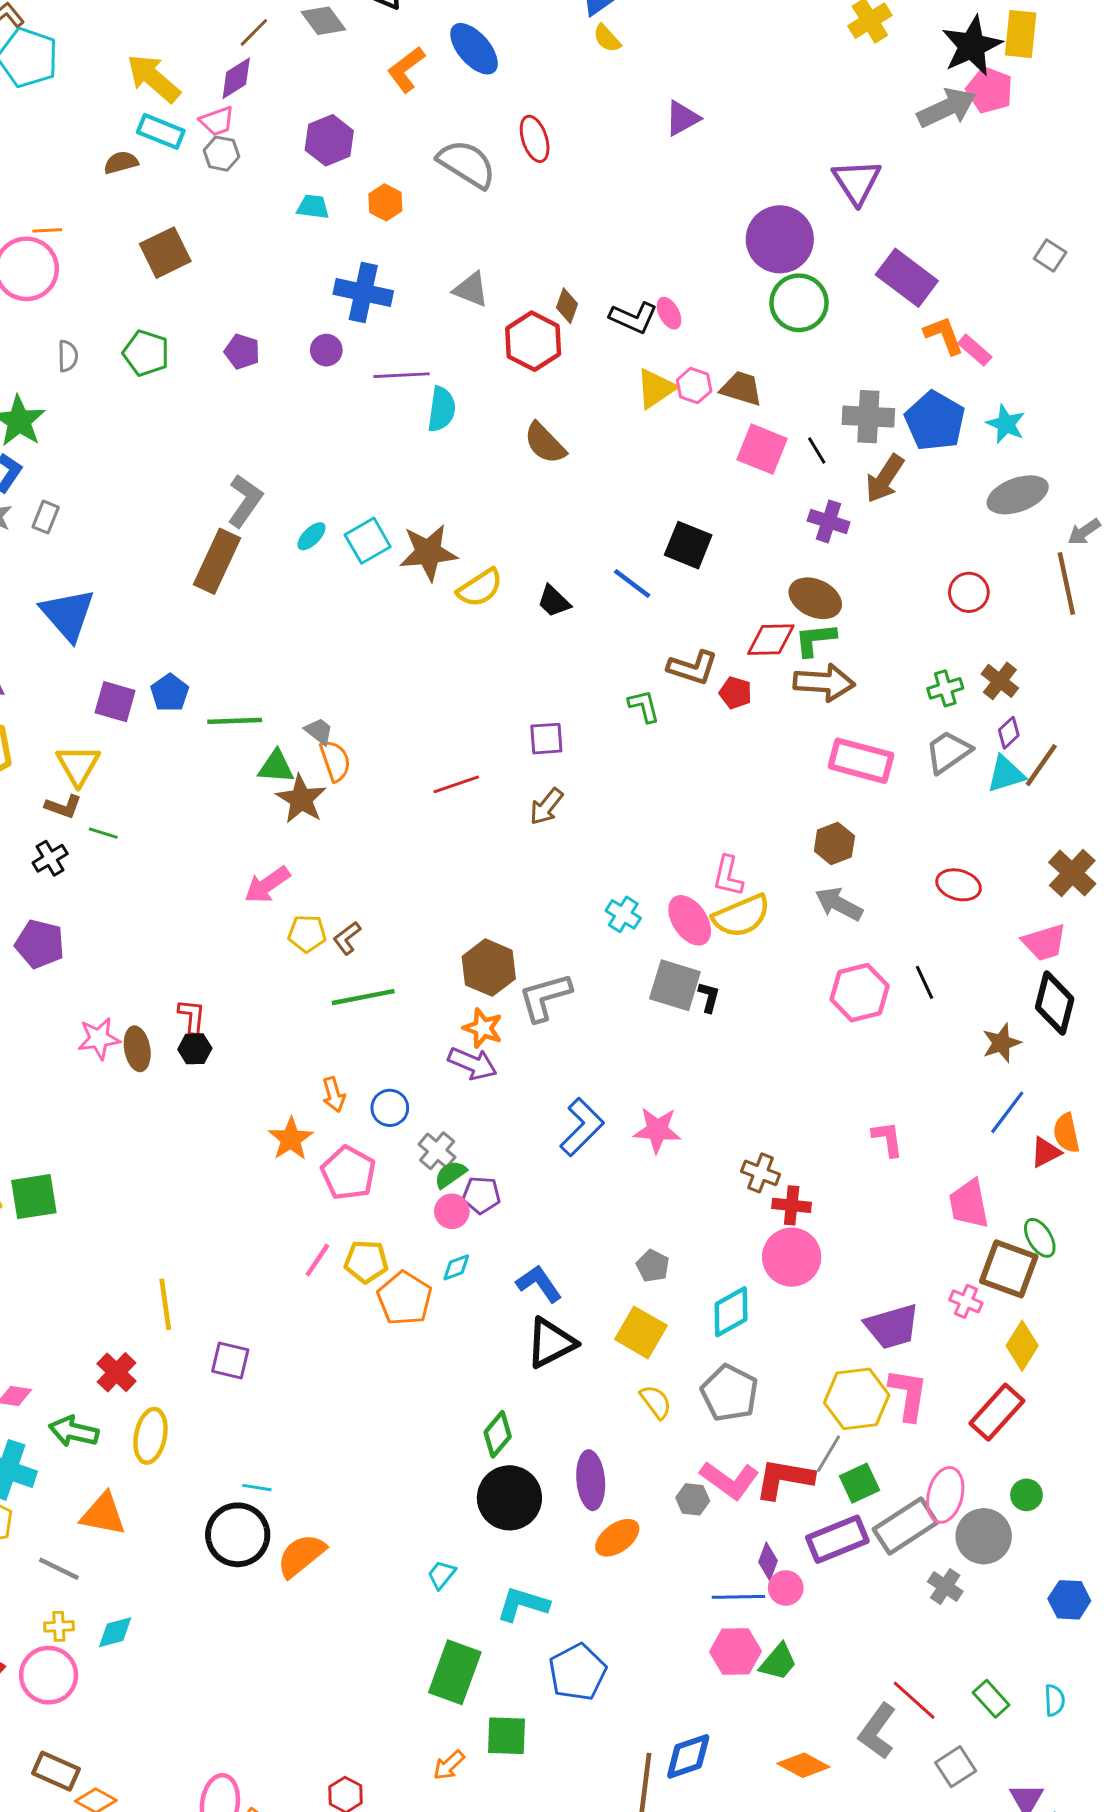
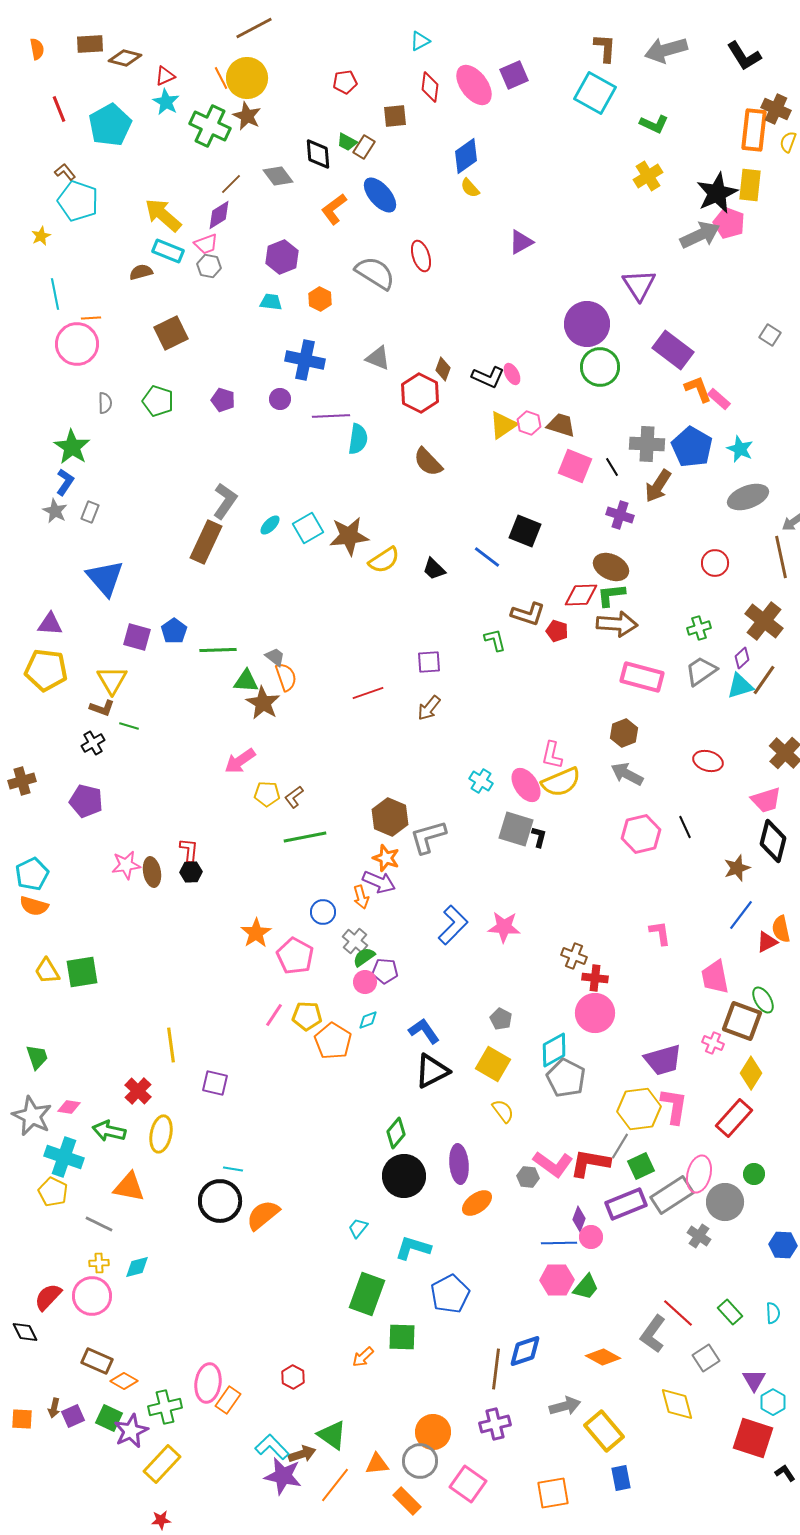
brown cross: (1000, 681) -> (764, 621), moved, size x1.5
orange arrow: (334, 1095) -> (361, 897), moved
gray pentagon: (730, 1393) -> (566, 1078), moved

